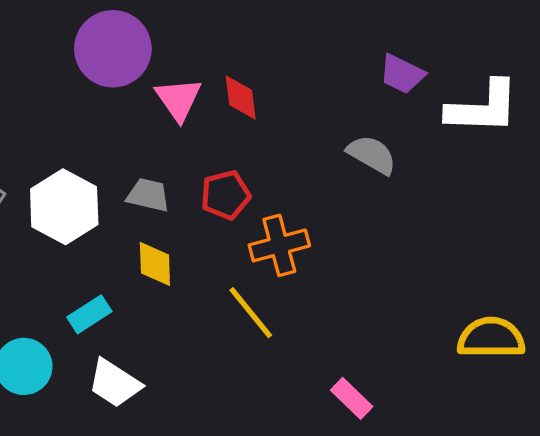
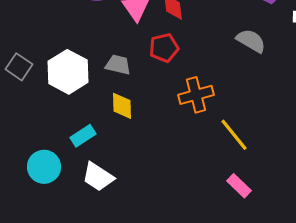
red pentagon: (226, 195) -> (164, 48), moved
yellow line: (251, 313) -> (234, 135), moved

